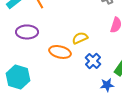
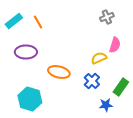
yellow semicircle: (80, 38) -> (99, 58), moved
cyan hexagon: (18, 77) -> (30, 99), moved

